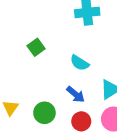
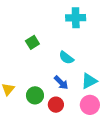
red circle: (81, 121) -> (56, 105), moved

